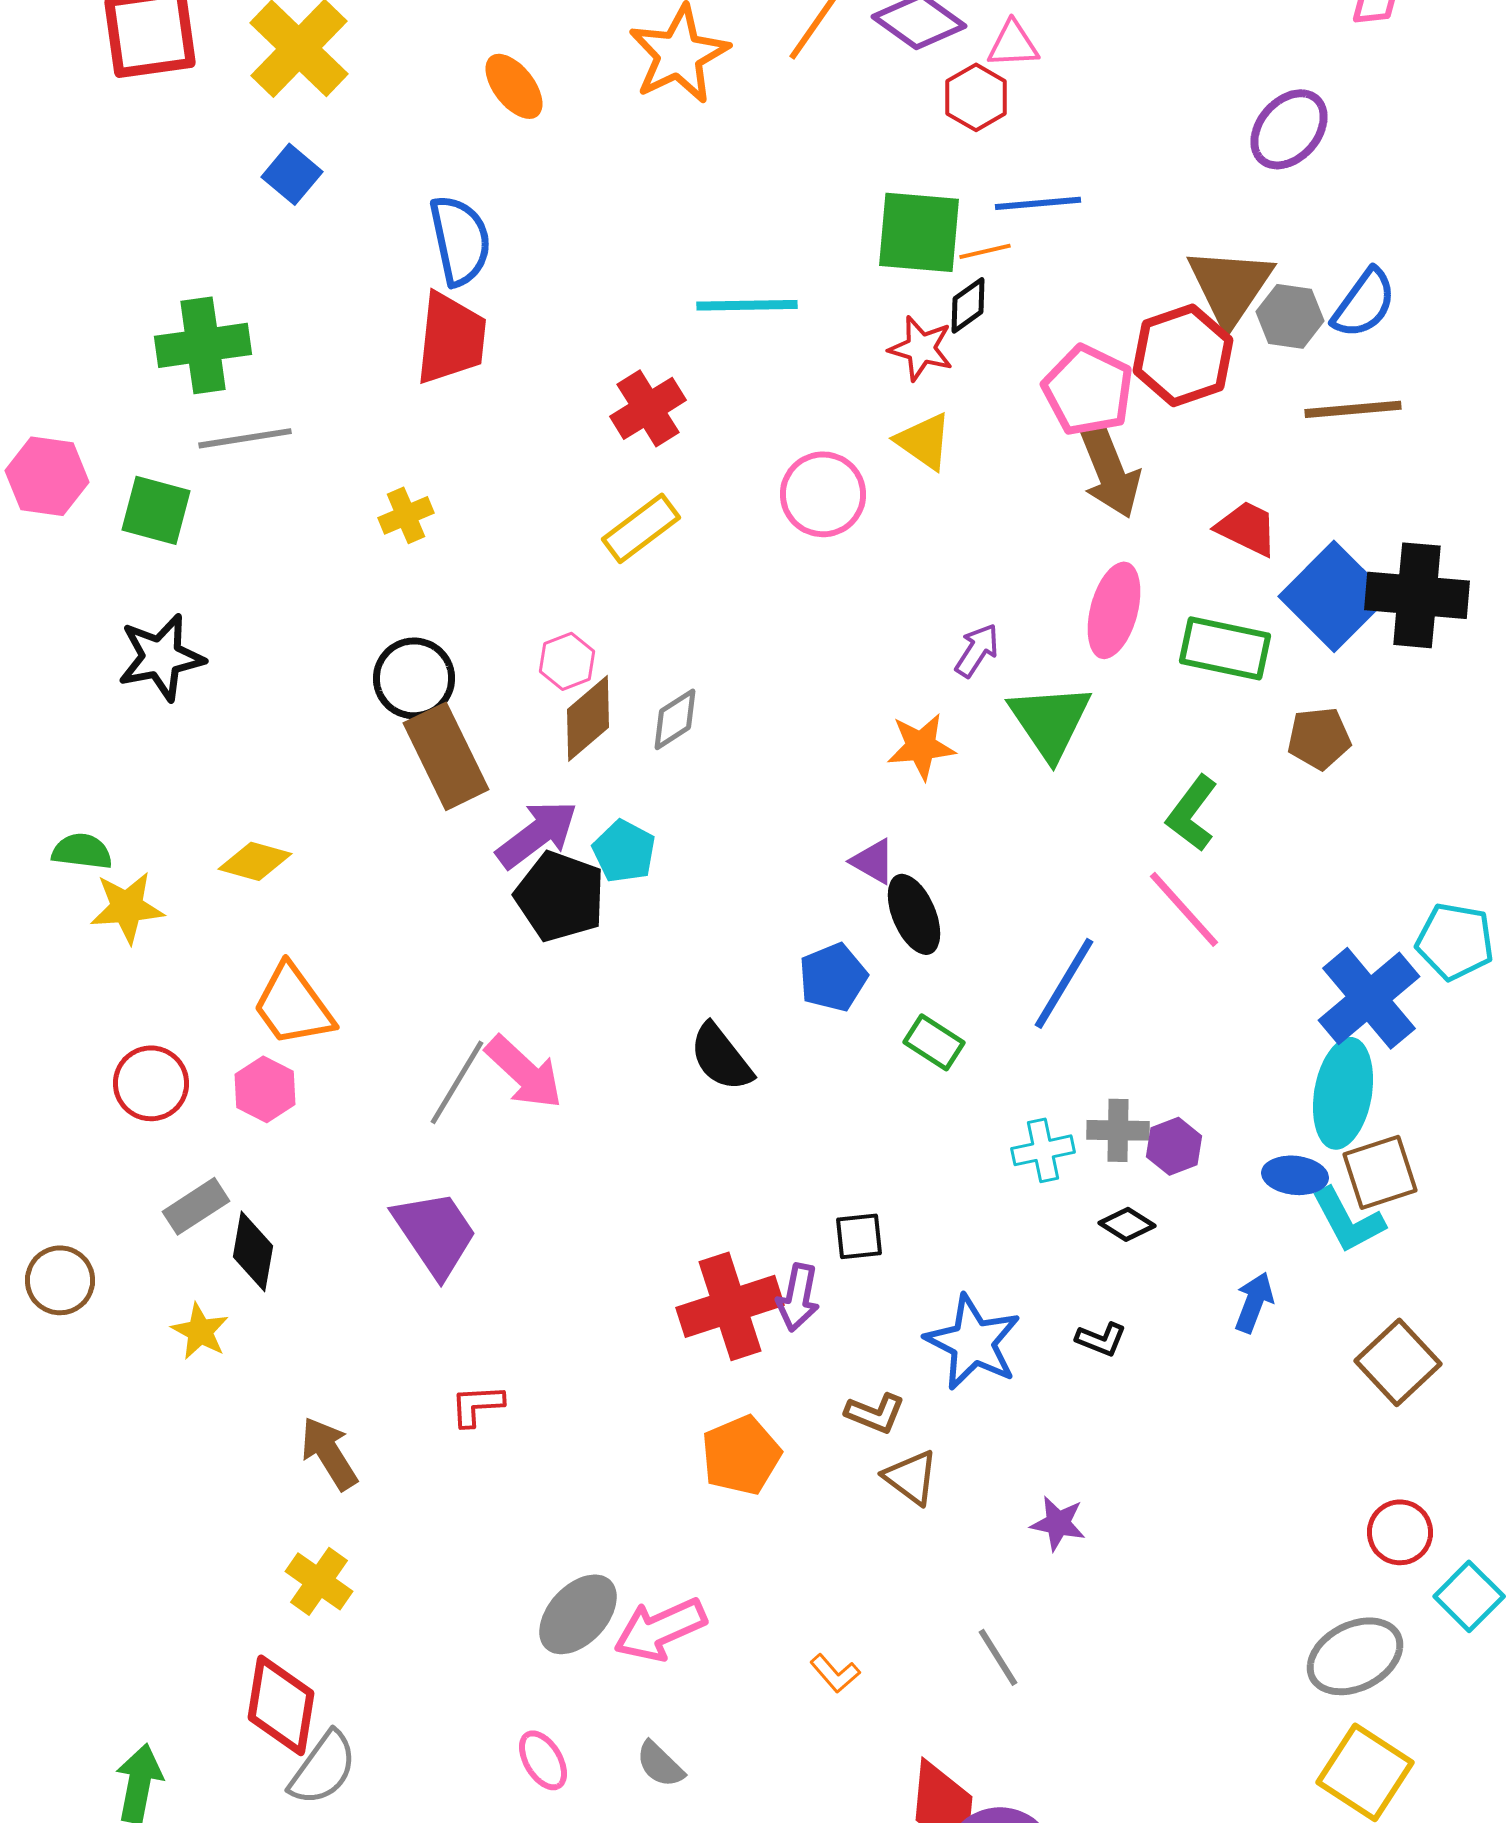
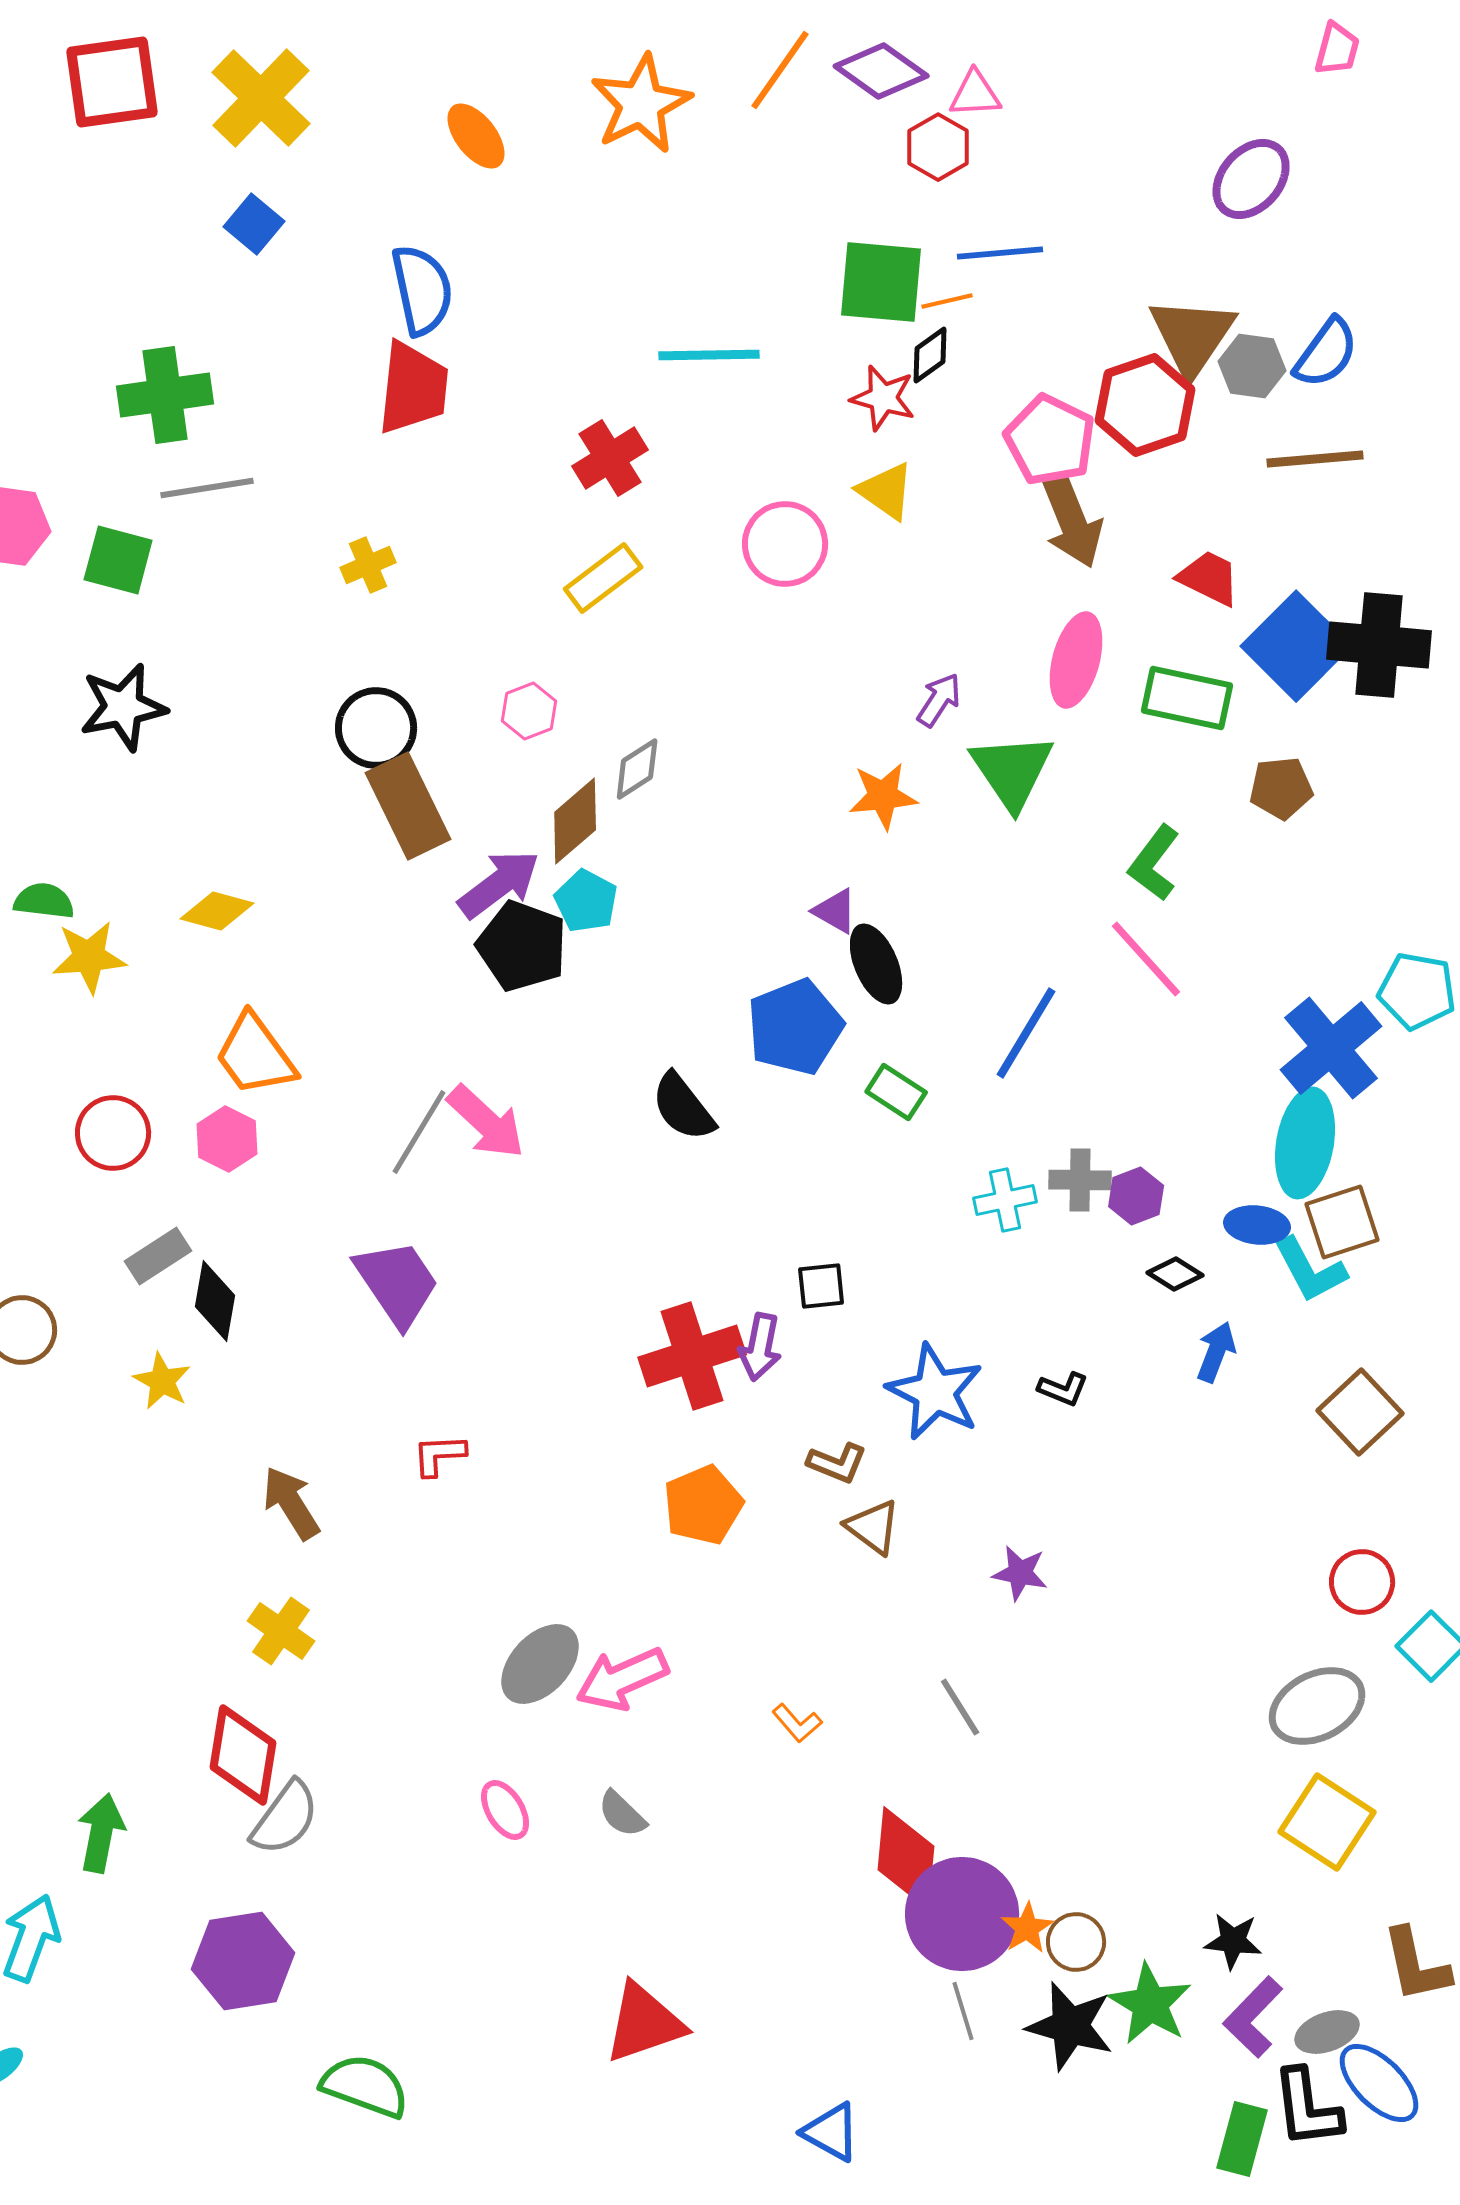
brown diamond: (588, 718) -> (575, 821), moved
blue pentagon: (833, 977) -> (795, 1027), size x1.4
black diamond: (1127, 1224) -> (1175, 1274), moved

